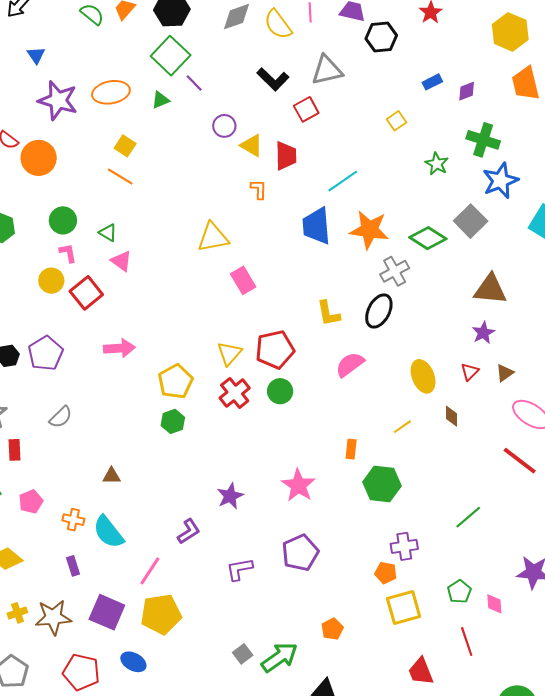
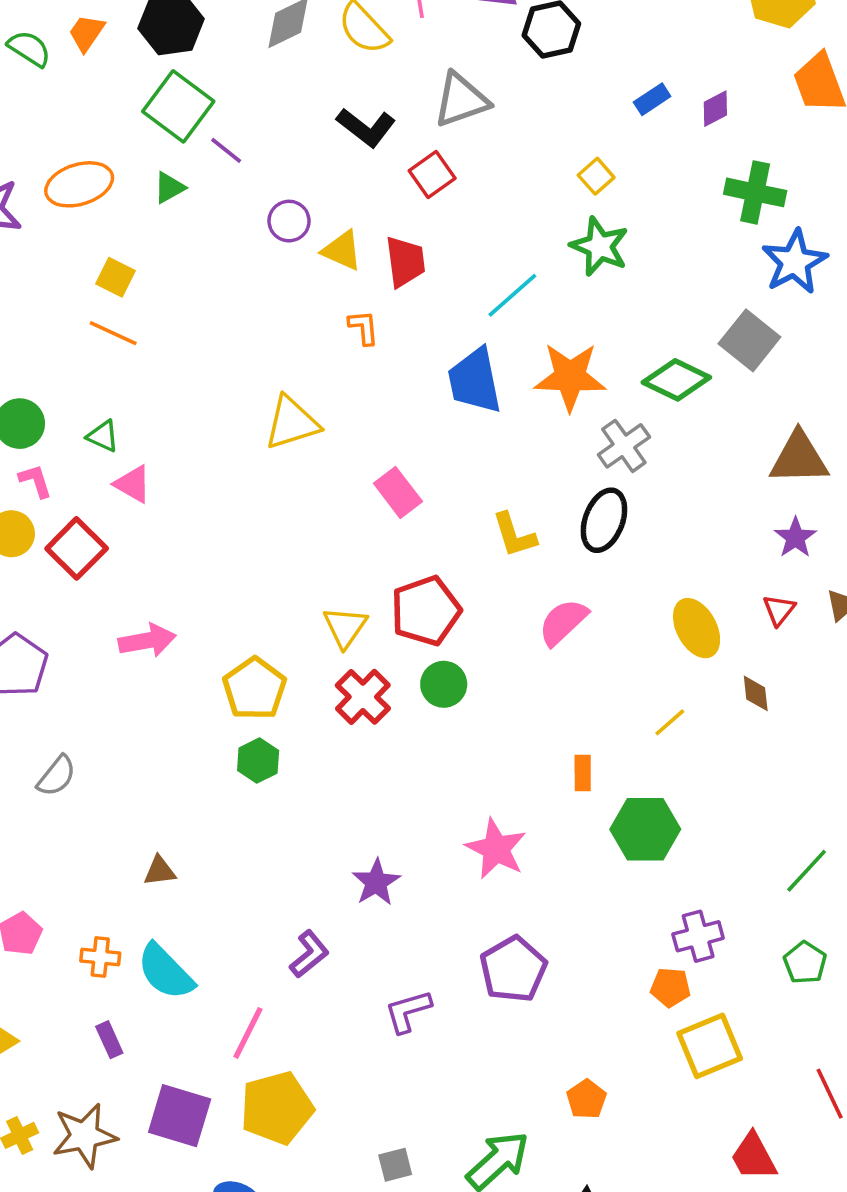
green star: (437, 164) -> (600, 246), moved, size x1.4
pink rectangle: (243, 280) -> (398, 492), moved
green pentagon: (459, 592) -> (805, 963), moved
gray square: (243, 654) -> (395, 1165), moved, turned 30

